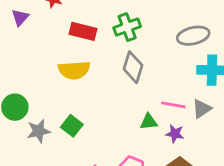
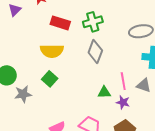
pink line: (173, 105) -> (123, 81), turned 66
gray triangle: (202, 109) -> (144, 85), turned 49
green square: (72, 126) -> (50, 79), moved

